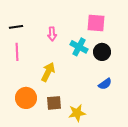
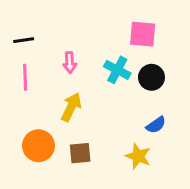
pink arrow: (52, 34) -> (70, 62), moved
yellow star: (77, 113) -> (138, 156), moved, turned 30

